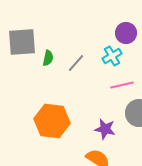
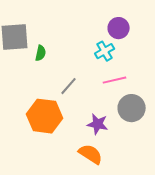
gray line: (76, 63) -> (69, 86), moved

